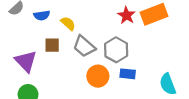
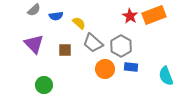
brown square: (52, 45) -> (65, 50), moved
purple triangle: (26, 61) -> (34, 44), moved

